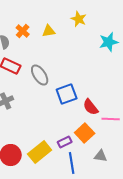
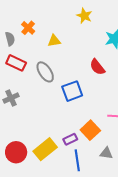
yellow triangle: (49, 31) -> (54, 41), moved
red semicircle: (91, 107) -> (97, 67), moved

